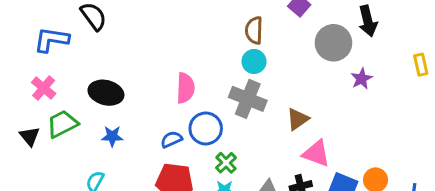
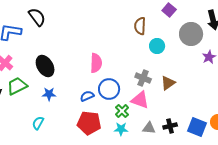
cyan circle: (254, 61) -> (157, 46), moved
black ellipse: (106, 93) -> (45, 66), turned 45
gray cross: (248, 99) -> (143, 78), moved, size x0.7
pink triangle: (316, 153) -> (140, 100), moved

